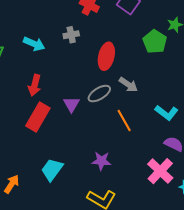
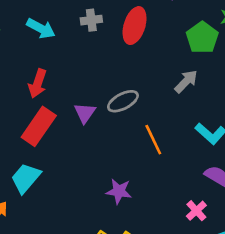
red ellipse: (106, 56) -> (135, 26), moved
gray arrow: (128, 85) -> (186, 81), moved, turned -84
cyan trapezoid: (52, 170) -> (26, 178), moved
pink cross: (160, 171) -> (196, 211), size x0.6

